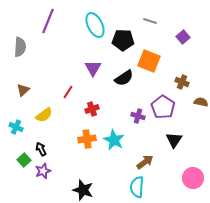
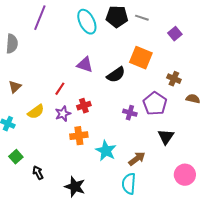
black pentagon: (123, 40) -> (117, 17), moved
purple triangle: (93, 68) -> (85, 65), turned -42
cyan star: (114, 140) -> (106, 151), moved
black arrow: (41, 149) -> (38, 173), moved
purple star: (43, 171) -> (63, 114), moved

